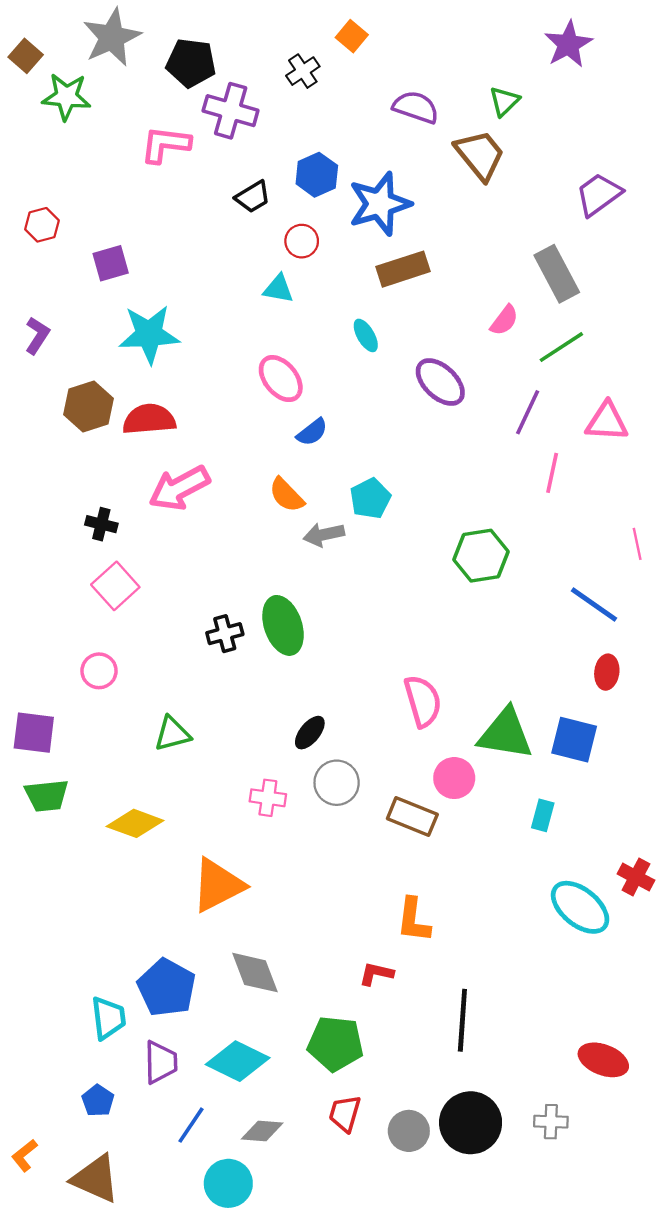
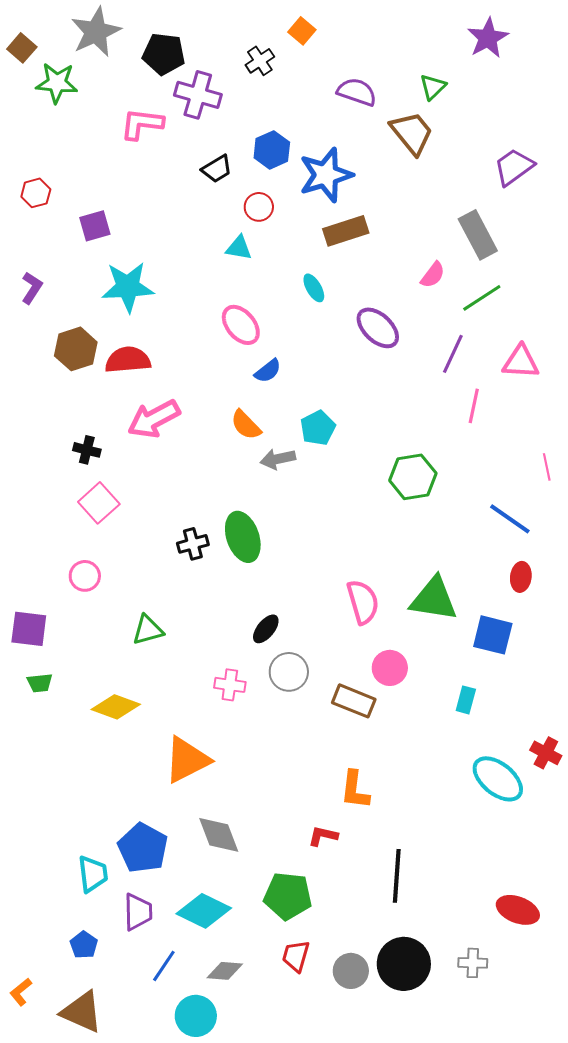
green triangle: (505, 734) -> (434, 599), moved
green trapezoid: (47, 795) -> (40, 683), size x0.7

